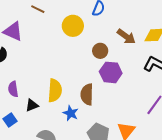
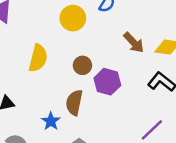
brown circle: (100, 51) -> (82, 65), moved
yellow semicircle: (55, 90) -> (38, 58), moved

